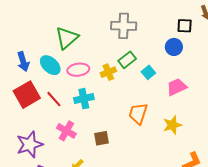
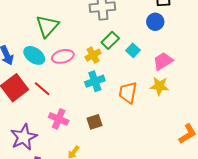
cyan cross: (84, 99) -> (95, 81), moved
yellow star: (172, 125) -> (159, 86), moved, turned 30

